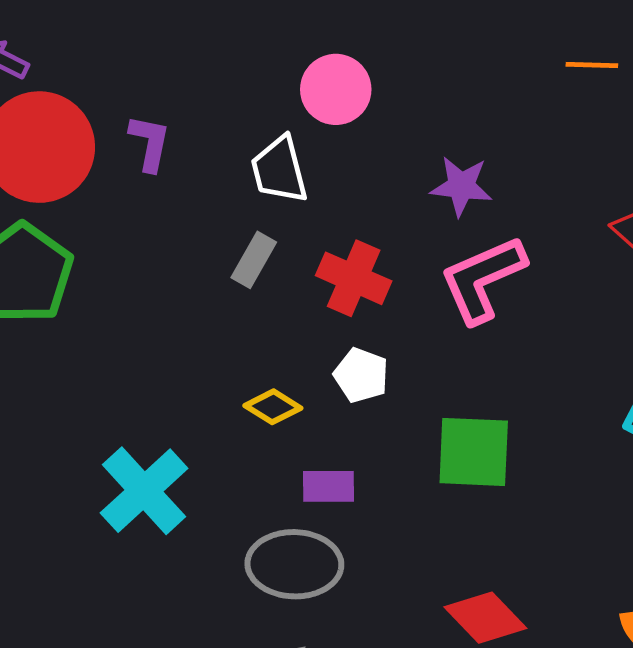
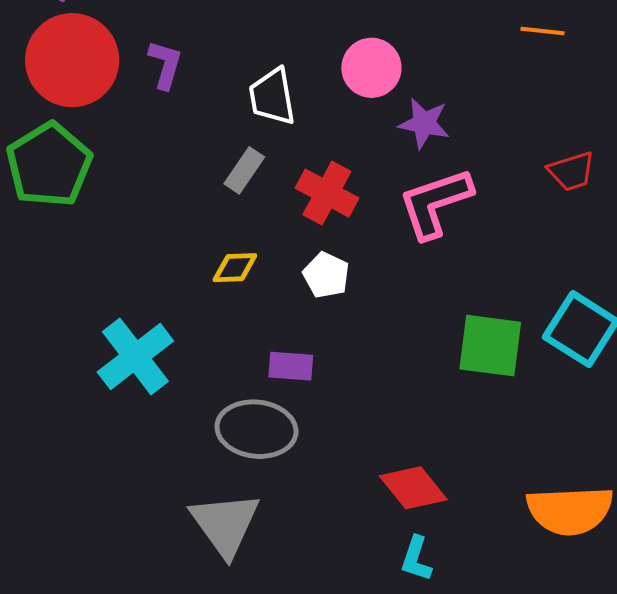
pink circle: (336, 89) -> (371, 68), moved
yellow diamond: (273, 407) -> (235, 268), moved, turned -39
green square: (474, 452) -> (490, 346), moved

